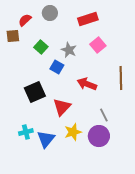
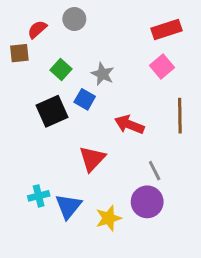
red rectangle: (88, 19) -> (166, 29), moved
pink square: (98, 45) -> (162, 67), moved
black square: (35, 92) -> (52, 111), moved
yellow star: (73, 132) -> (109, 218), moved

